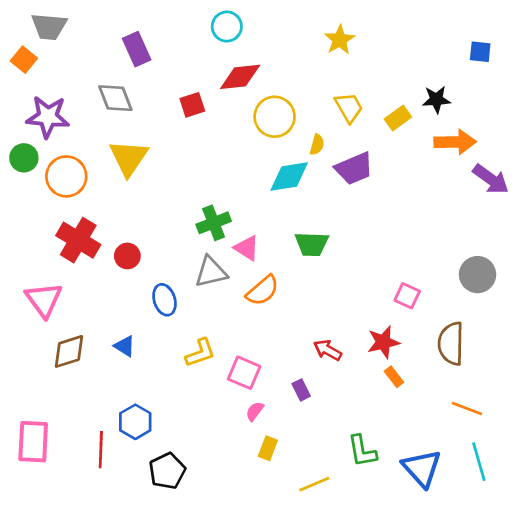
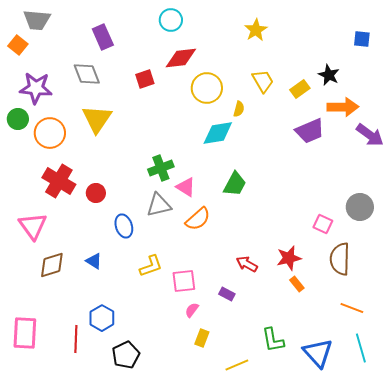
black star: (436, 99) -> (329, 75), turned 30
purple trapezoid: (354, 168) -> (310, 131), moved
green trapezoid: (312, 244) -> (235, 184), turned -64
pink square: (407, 296) -> (323, 224), moved
pink square: (244, 373) -> (184, 281), turned -30
purple rectangle: (301, 390) -> (227, 294), turned -35

